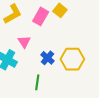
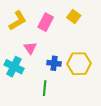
yellow square: (60, 10) -> (74, 17), moved
blue cross: (47, 58) -> (54, 63), turned -32

